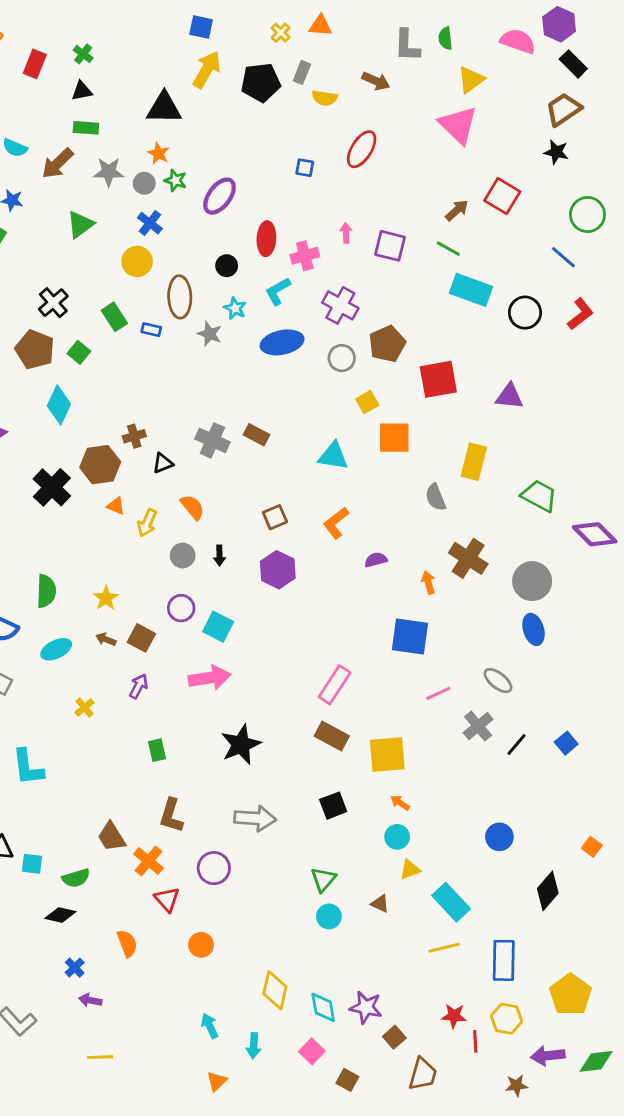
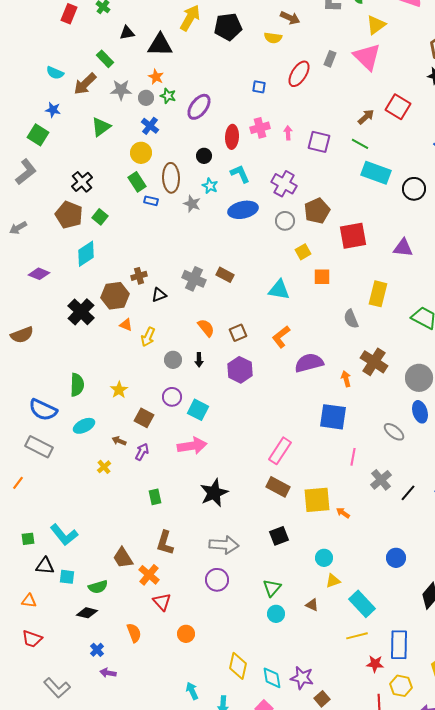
gray rectangle: (302, 72) -> (330, 59), moved
brown arrow: (376, 81) -> (290, 18), moved
black triangle: (82, 91) -> (127, 33), moved
green rectangle: (86, 128) -> (105, 59), turned 42
pink cross: (305, 256) -> (260, 128), moved
cyan L-shape: (278, 291) -> (240, 174), turned 95
green rectangle: (114, 317) -> (137, 182), moved
cyan diamond: (59, 405) -> (86, 254), turned 32
orange square: (394, 438) -> (322, 277), size x0.7
orange semicircle: (193, 507) -> (206, 328), moved
purple semicircle: (376, 560) -> (309, 363), size x1.8
brown arrow: (106, 639) -> (119, 441), moved
gray ellipse: (498, 681) -> (394, 432), moved
pink line: (438, 693) -> (353, 457), turned -54
cyan L-shape: (28, 767) -> (64, 535), moved, turned -32
orange arrow: (400, 803) -> (343, 513), moved
purple circle: (214, 868) -> (217, 580), moved
red star: (454, 1016) -> (375, 664), moved

